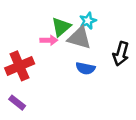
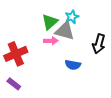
pink arrow: (49, 40) -> (51, 41), moved
blue semicircle: (85, 68) -> (73, 65), moved

